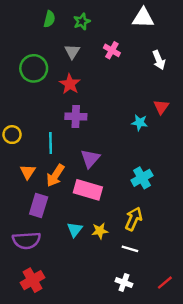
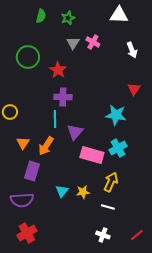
gray triangle: (72, 52) -> (73, 43), moved
cyan star: (140, 123) -> (116, 115), moved, size x1.5
cyan line: (51, 143) -> (55, 119), moved
pink rectangle: (88, 190) -> (92, 155), moved

